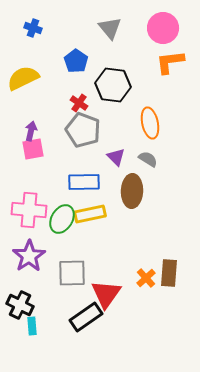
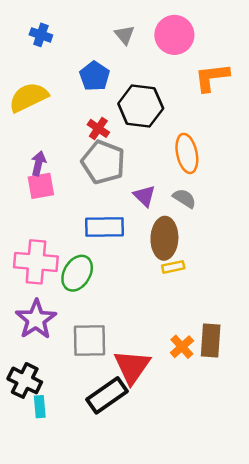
gray triangle: (110, 28) -> (124, 35), moved, size x0.7
pink circle: (163, 28) -> (174, 35), moved
yellow rectangle: (90, 214) -> (173, 267), moved, size x0.6

